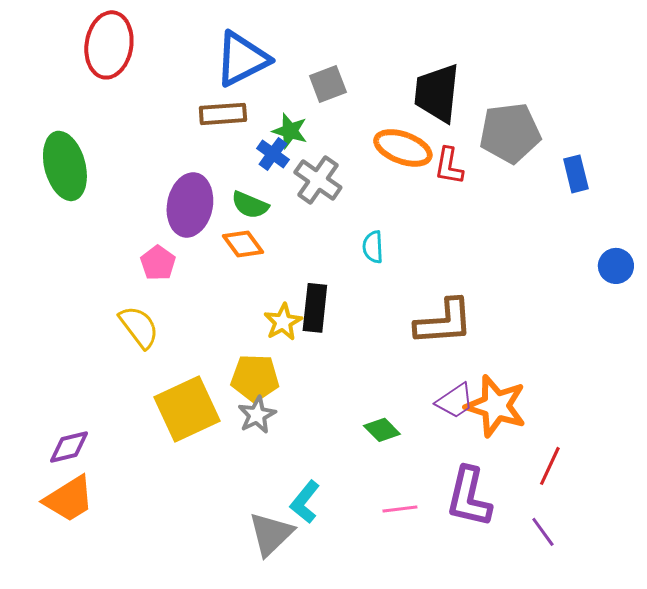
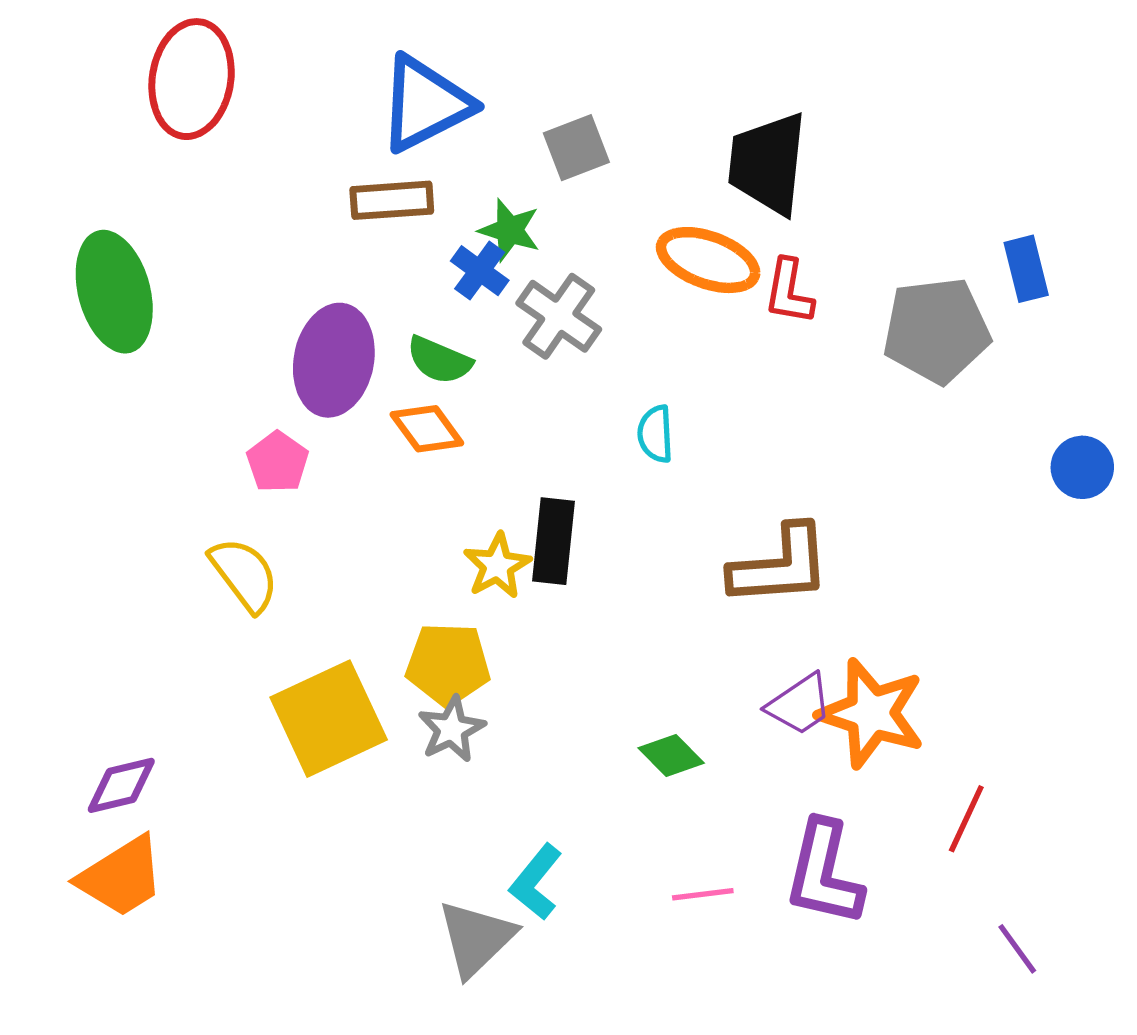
gray pentagon: (510, 133) -> (936, 330), moved
blue rectangle: (576, 174) -> (1026, 269), moved
purple line: (543, 532) -> (1017, 949), moved

